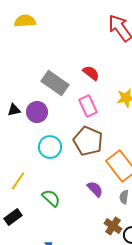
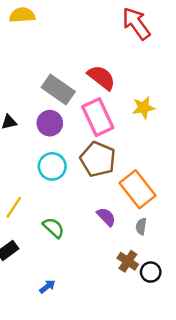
red semicircle: (91, 73) -> (101, 78), size x1.4
pink rectangle: (88, 106) -> (98, 117), size x1.4
purple circle: (37, 112) -> (50, 123), moved

